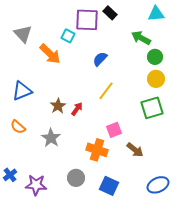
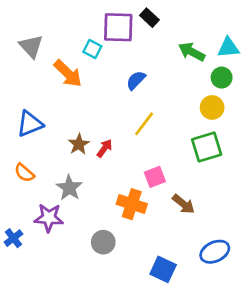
cyan triangle: (156, 14) -> (228, 48), moved
green circle: (155, 57) -> (222, 78), moved
purple star: (36, 185) -> (49, 218), moved
blue square: (109, 186) -> (163, 269), moved

